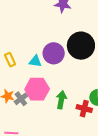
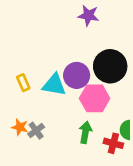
cyan triangle: (35, 61) -> (54, 85), size x1.5
pink hexagon: (37, 89) -> (95, 98), moved

